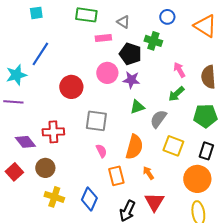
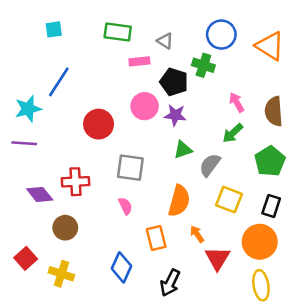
blue circle: (167, 17) -> (221, 35), size x1.5
green pentagon: (205, 116) -> (270, 161), turned -30
pink semicircle: (101, 151) -> (125, 206), moved
red square: (14, 172) -> (26, 258), moved
yellow cross: (54, 197) -> (61, 274), moved
red triangle: (154, 202) -> (217, 258), moved

